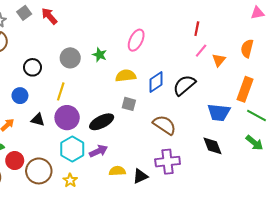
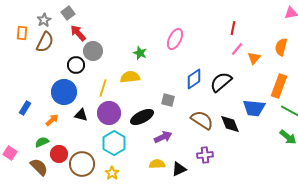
red arrow: (49, 16) -> (78, 33), moved
gray circle: (70, 58) -> (93, 51), moved
yellow semicircle: (126, 76) -> (130, 77), moved
blue circle: (20, 96) -> (64, 92), size x1.6
black diamond: (213, 146) -> (230, 124), moved
purple arrow: (98, 151) -> (163, 137), moved
purple cross: (168, 162) -> (205, 155), size x0.7

